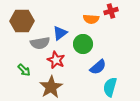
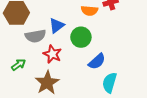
green arrow: (24, 70) -> (19, 65), turned -80

